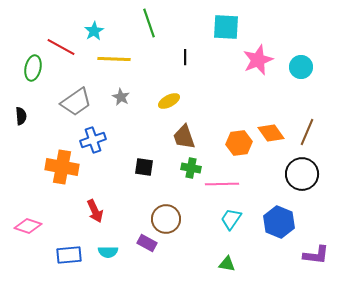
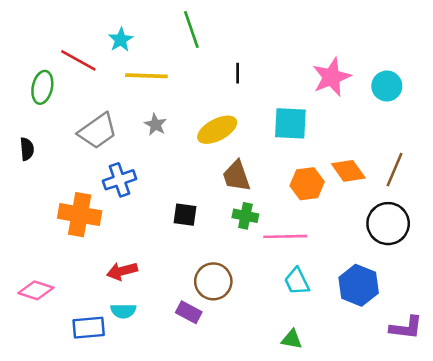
cyan square: (226, 27) -> (290, 123), moved
yellow ellipse: (169, 101) -> (217, 130), size x1.4
red arrow: (95, 211) -> (122, 271), turned 100
cyan trapezoid: (231, 219) -> (297, 281), turned -60
cyan semicircle: (108, 252) -> (123, 311), moved

